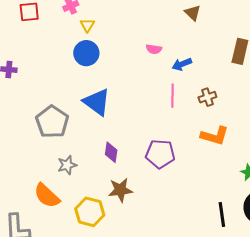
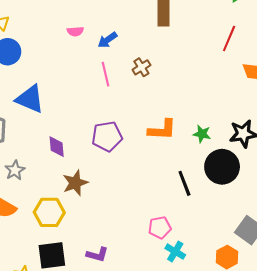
orange L-shape: (215, 136) -> (162, 130), moved

